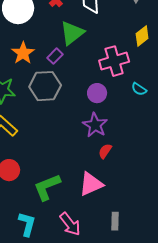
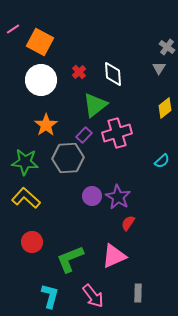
purple rectangle: (55, 56) -> (84, 135), moved
pink cross: (114, 61) -> (117, 133), moved
cyan semicircle: (139, 89) -> (162, 161), turned -77
purple circle: (97, 93) -> (92, 196), moved

